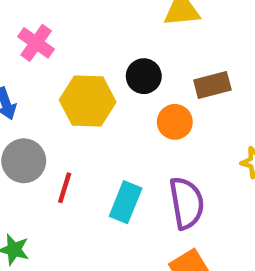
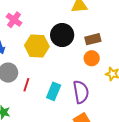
black circle: (144, 76) -> (62, 35), size x1.5
orange circle: (175, 122) -> (92, 58), moved

